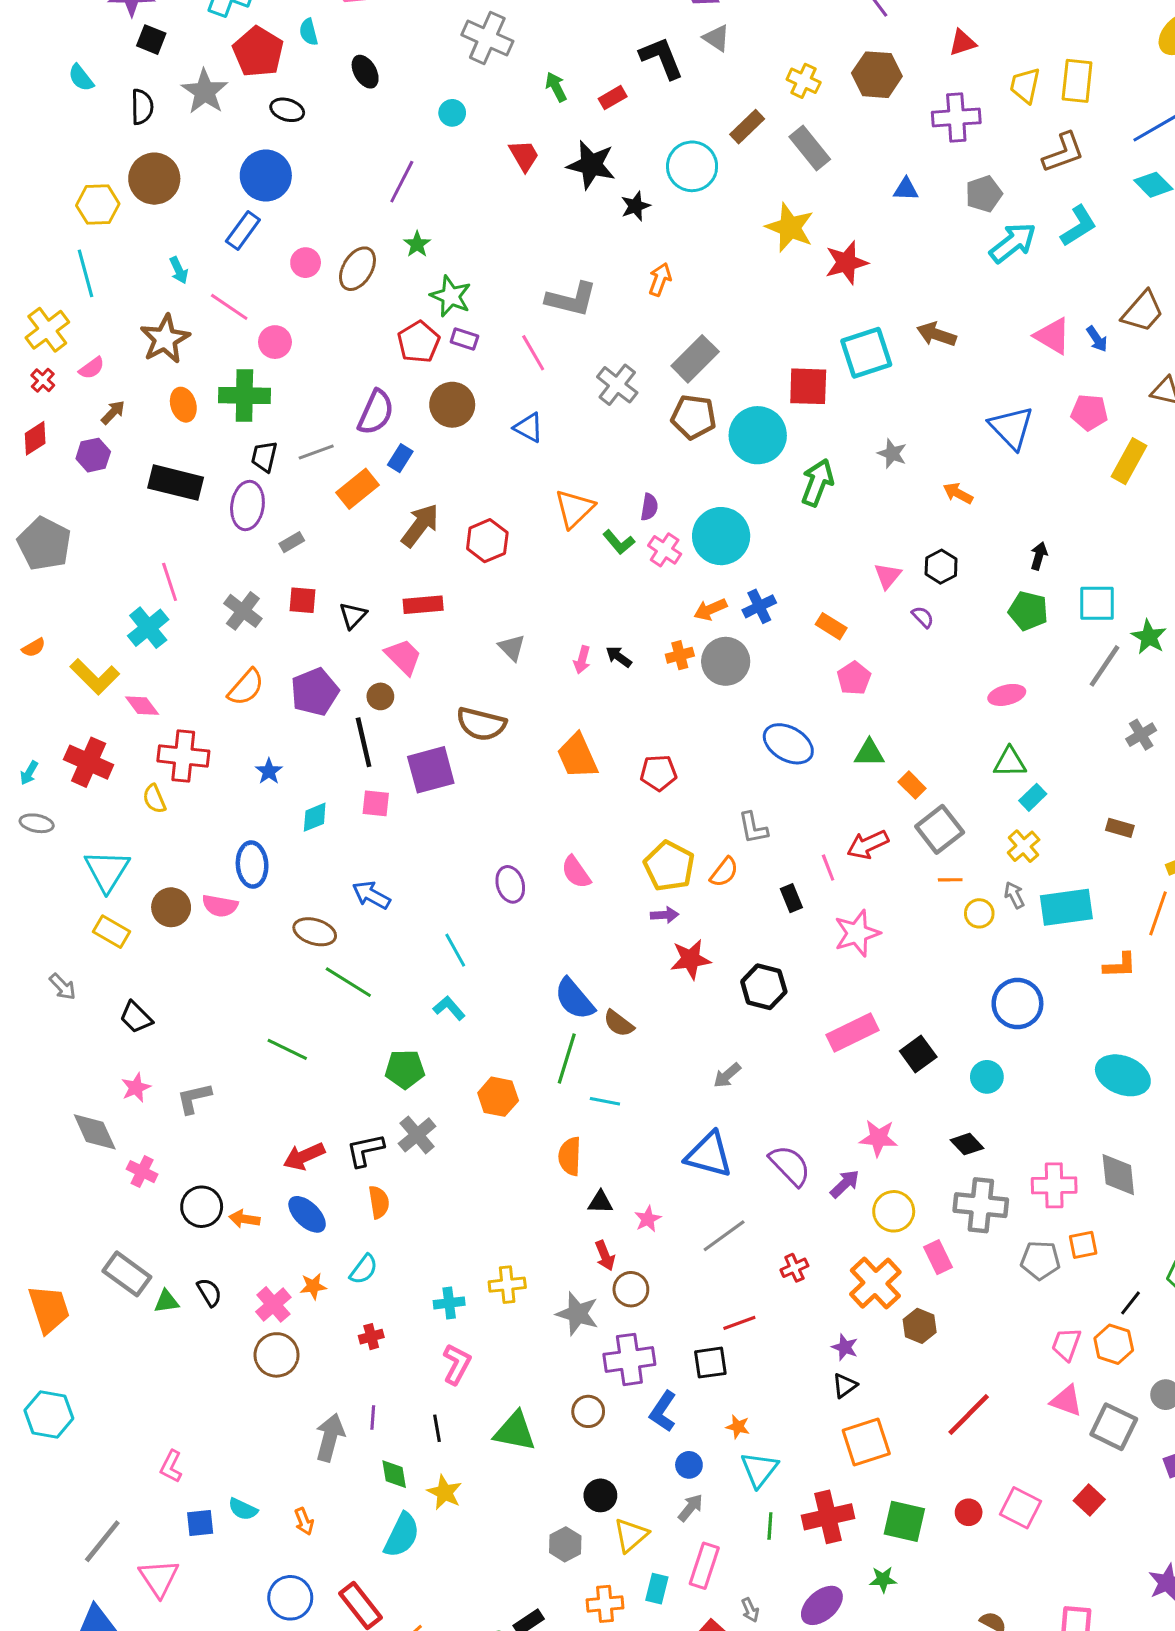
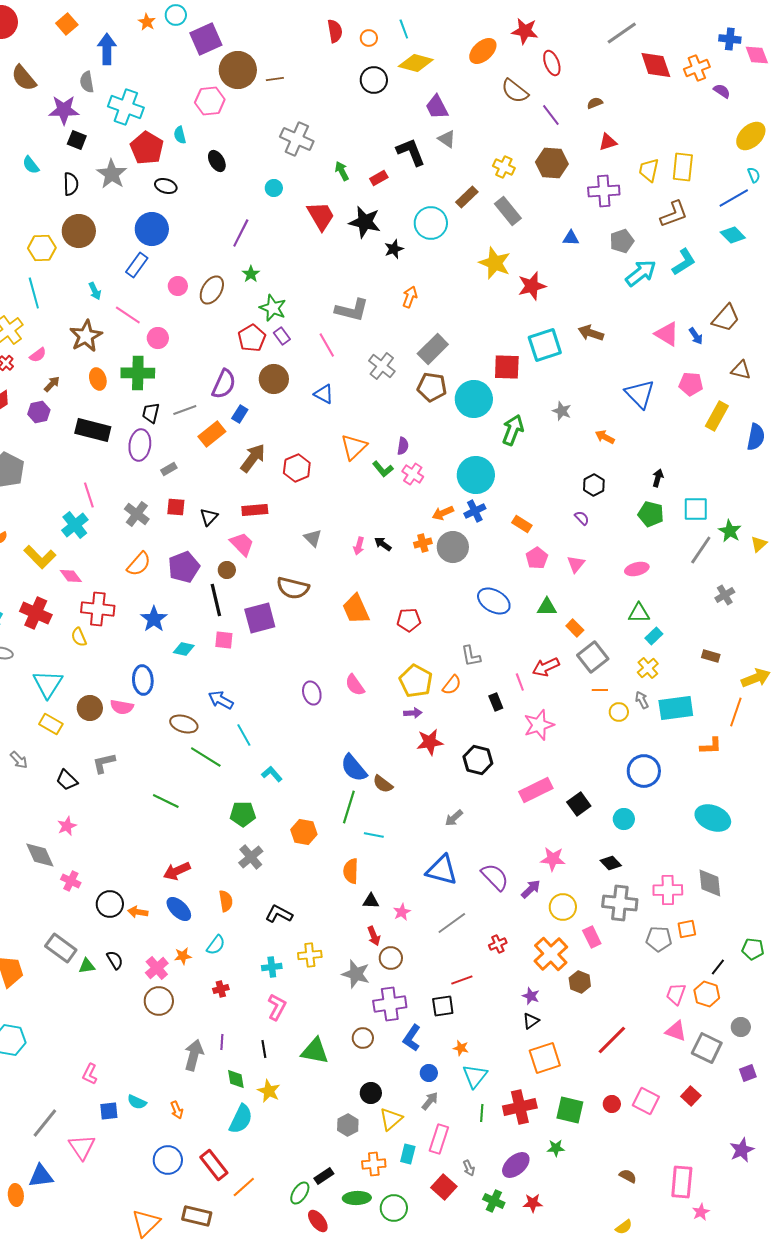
red trapezoid: (524, 156) -> (321, 216), size x1.4
purple rectangle: (464, 339) -> (282, 336), turned 36
cyan circle: (721, 536) -> (476, 475), moved
pink triangle: (888, 576) -> (576, 564), moved
blue star: (269, 771) -> (154, 619), size x1.5
cyan diamond: (315, 817) -> (184, 649), turned 35
cyan line: (455, 950) -> (244, 735), moved
gray L-shape: (194, 1098) -> (104, 763), moved
black L-shape: (365, 1150) -> (279, 914), moved, turned 40

